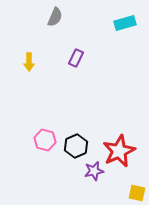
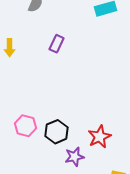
red star: (119, 151) -> (100, 137), size x0.7

